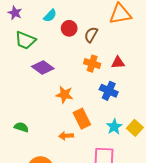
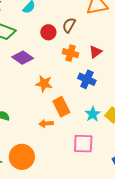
red circle: (69, 28) -> (48, 32), moved
red triangle: (118, 63) -> (95, 52), turned -32

